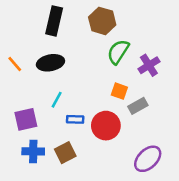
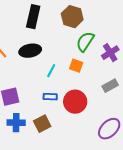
orange square: (119, 91) -> (76, 66), moved
cyan line: (57, 100) -> (51, 71), moved
gray rectangle: (138, 106) -> (110, 86), moved

